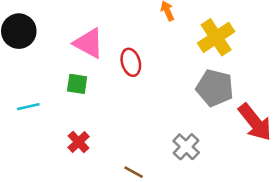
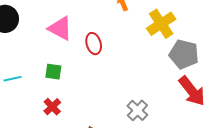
green square: (77, 84) -> (53, 72), moved
gray pentagon: (215, 88) -> (184, 54), moved

